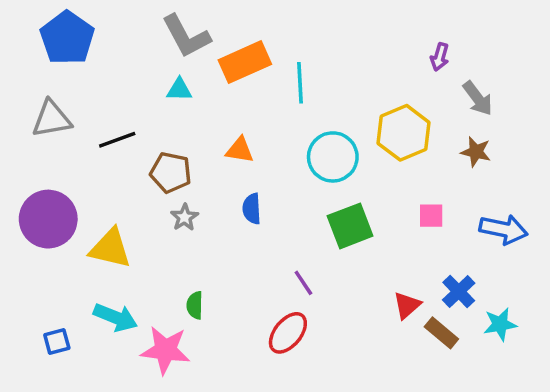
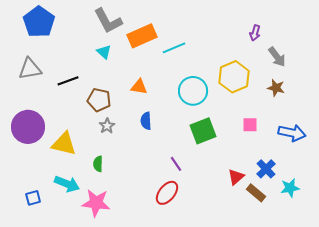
cyan line: (300, 83) -> (174, 48), turned 70
cyan triangle: (179, 90) -> (104, 52), turned 42
green semicircle: (195, 305) -> (98, 164), moved

